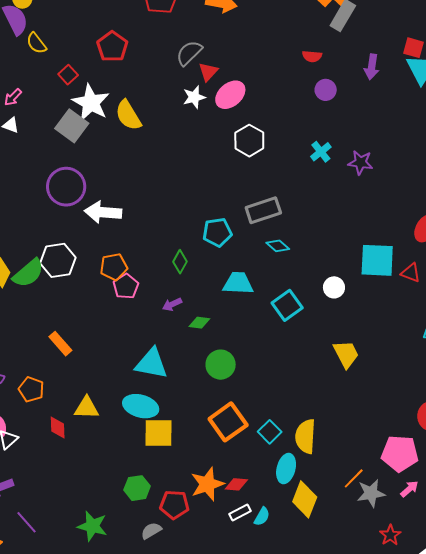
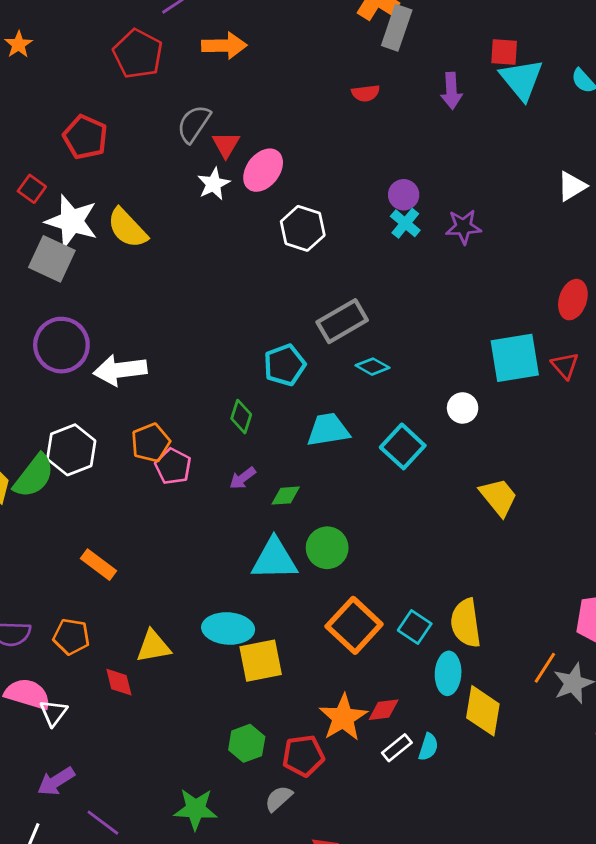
purple circle: (326, 90) -> (404, 195), moved
red triangle: (411, 273) -> (565, 366), turned 40
cyan triangle: (151, 364) -> (274, 559), moved

